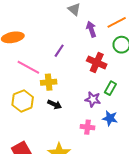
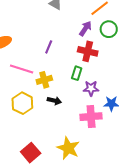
purple arrow: (91, 29) -> (85, 28), moved, turned 63
green rectangle: (110, 88) -> (77, 73), moved
pink cross: (87, 127) -> (91, 117), size x1.5

